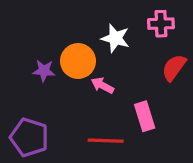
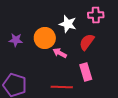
red semicircle: (174, 68) -> (87, 42), moved
purple star: (44, 71) -> (16, 40), moved

